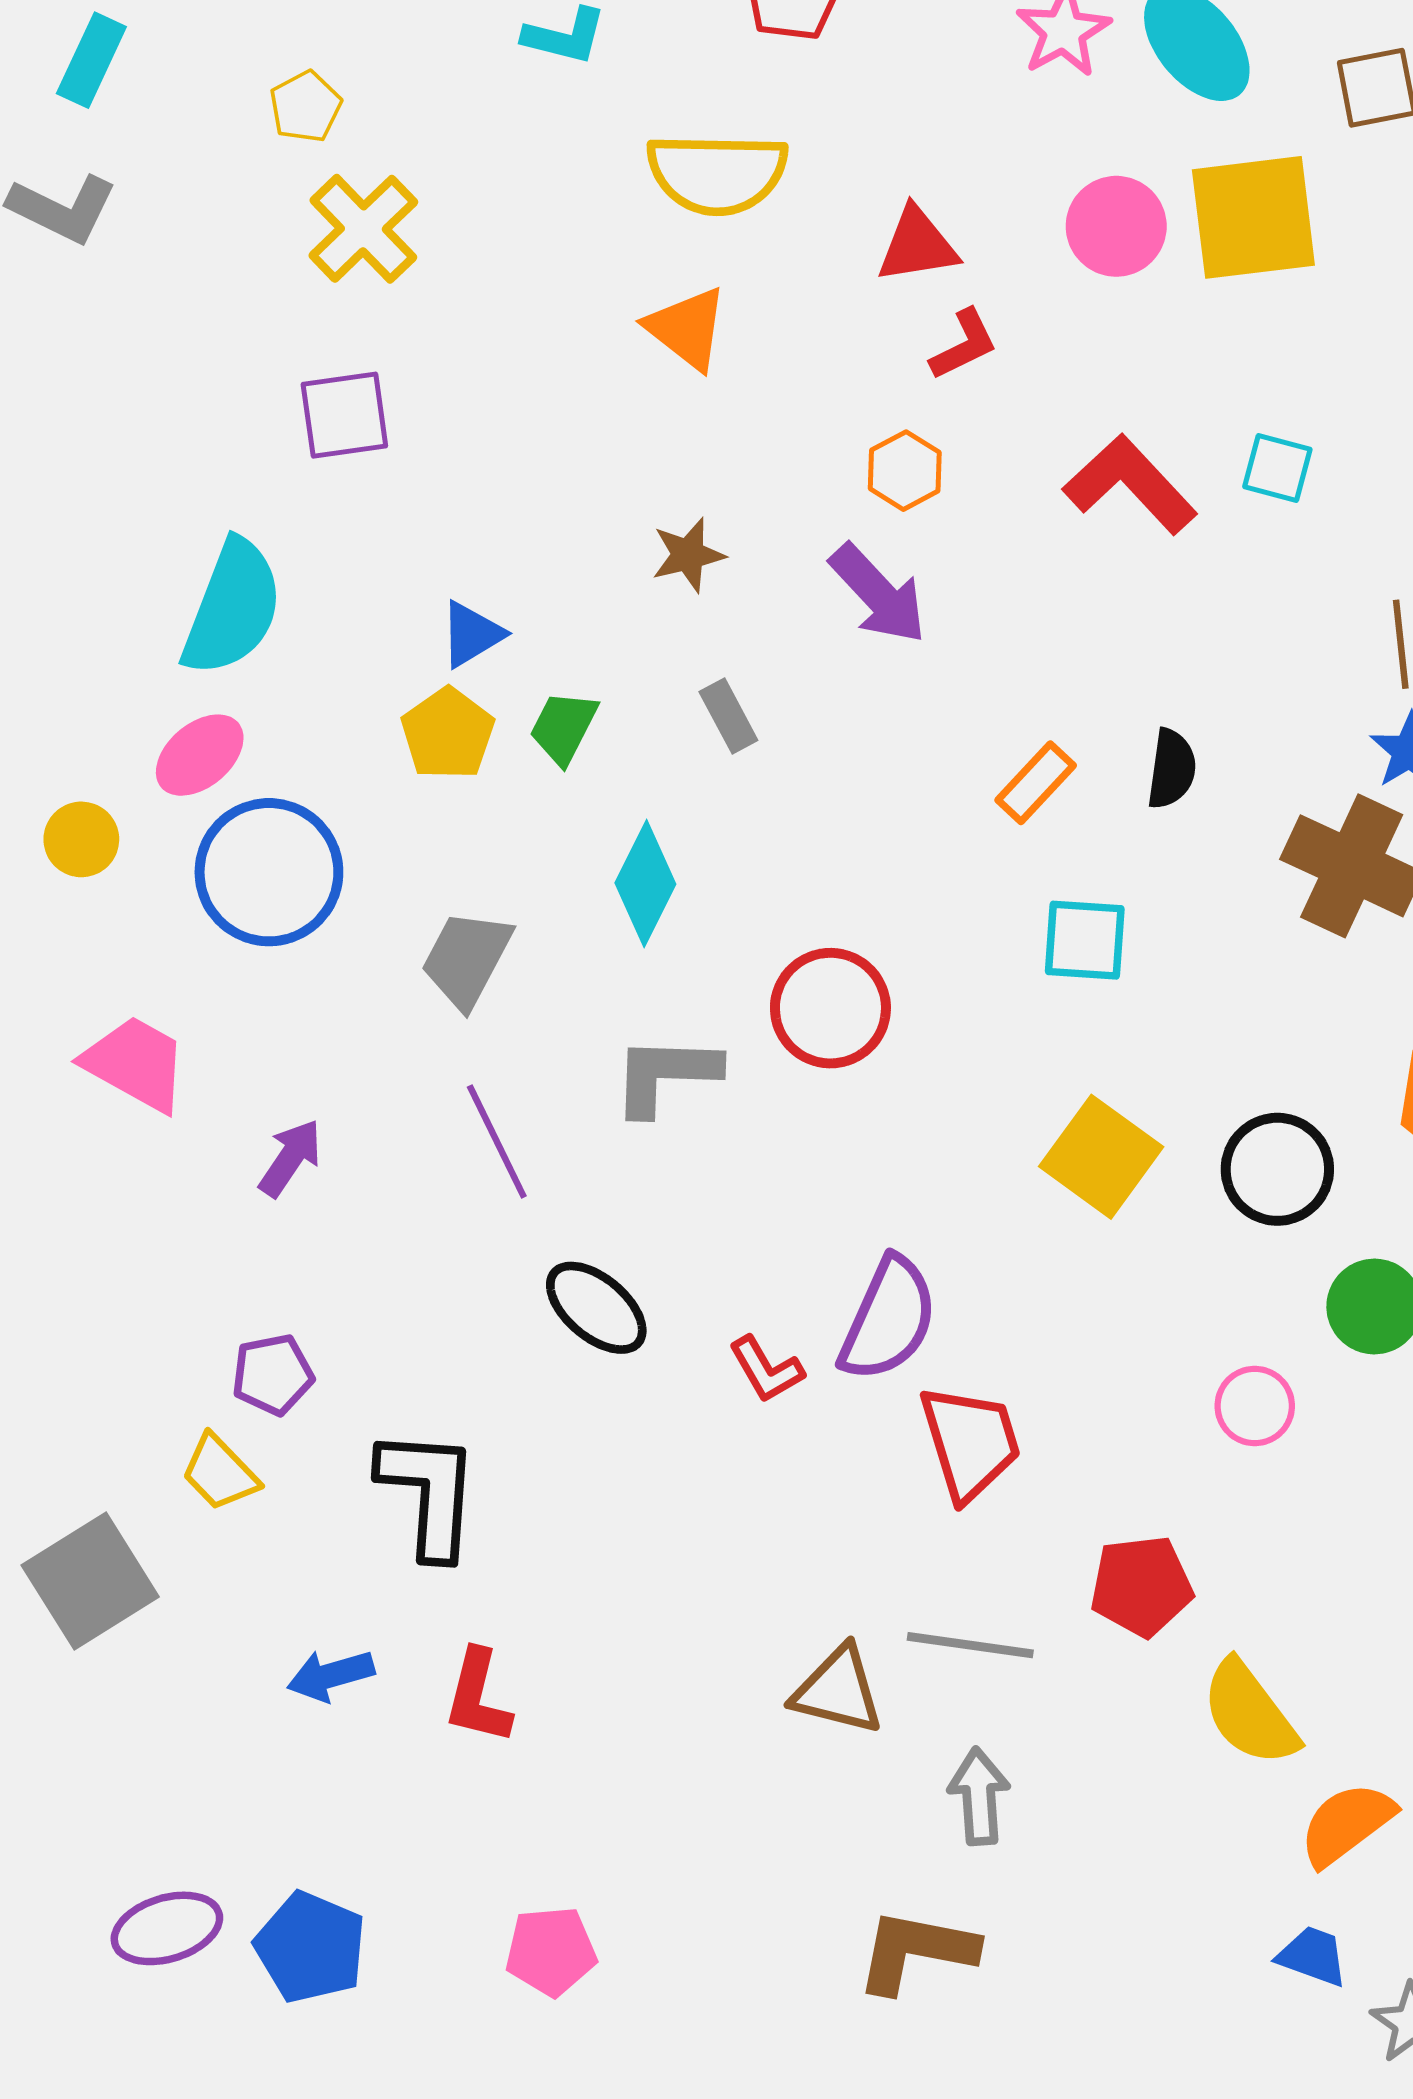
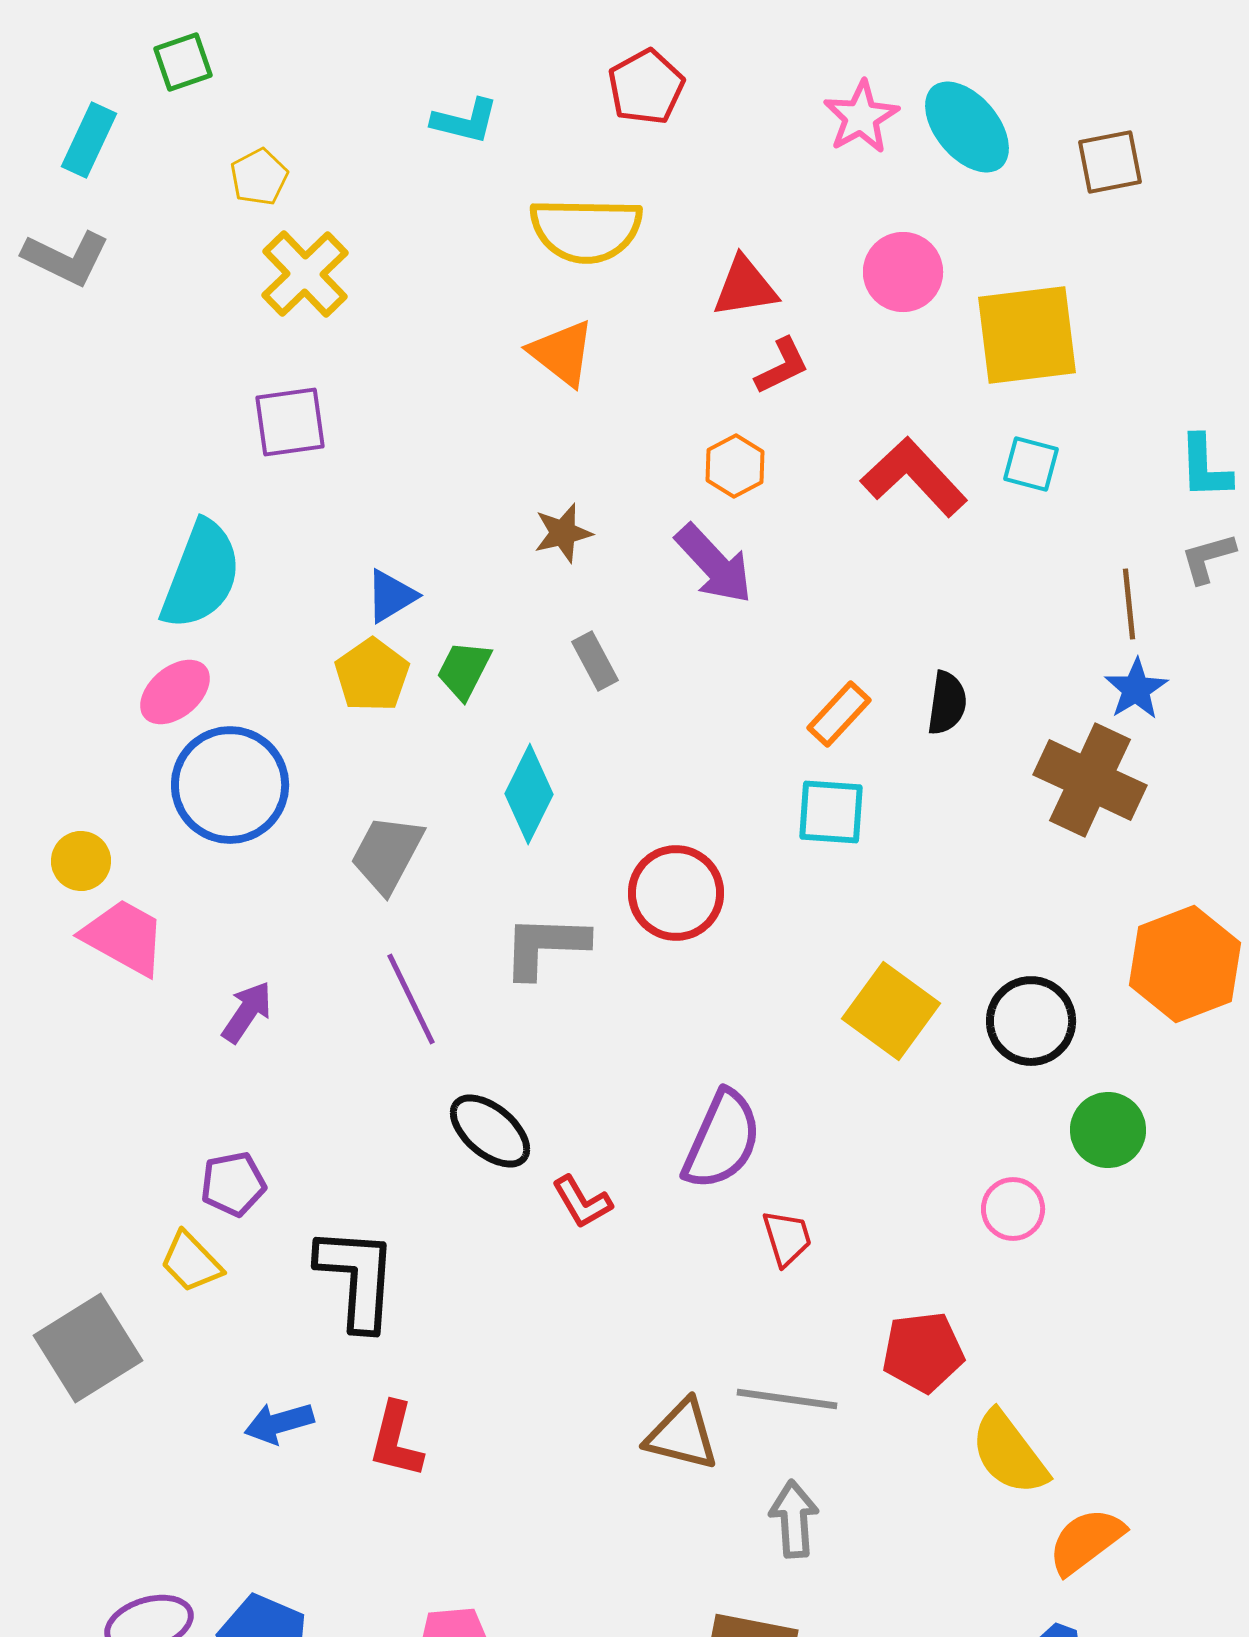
yellow square: (1253, 217) -> (1027, 335), moved
yellow circle: (81, 839) -> (81, 861), moved
cyan square: (1085, 940) -> (831, 812), moved
red L-shape: (766, 1369) -> (582, 1202), moved
red trapezoid: (970, 1442) -> (787, 1238), size x0.6

